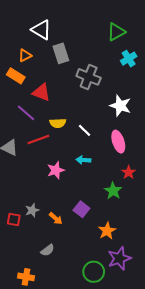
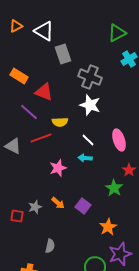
orange triangle: (25, 55) -> (16, 26), moved
white star: (120, 106) -> (90, 105), moved
white line: (84, 130) -> (88, 140), moved
orange arrow: (56, 218) -> (58, 203), moved
gray semicircle: (48, 250) -> (50, 246), turned -40

